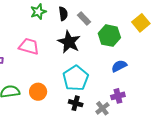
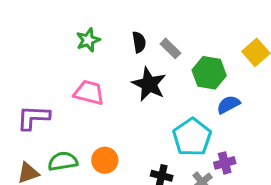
green star: (38, 12) -> (88, 40), moved
blue semicircle: (119, 66) -> (228, 105), moved
cyan pentagon: (76, 78) -> (192, 137), moved

